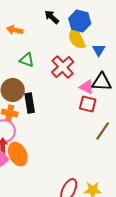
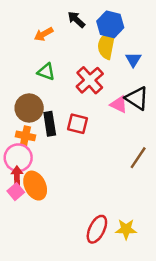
orange arrow: (15, 30) -> (44, 34), moved, turned -42
yellow semicircle: (77, 38) -> (107, 45), turned 35
black triangle: (102, 82) -> (137, 98), turned 30
red square: (88, 104) -> (78, 124), moved

